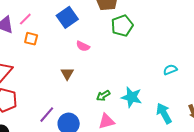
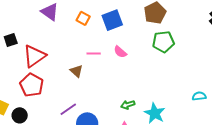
pink line: (25, 19) -> (94, 54), moved, turned 32
orange square: (31, 39) -> (83, 18), moved
brown triangle: (67, 74) -> (77, 71), moved, turned -32

